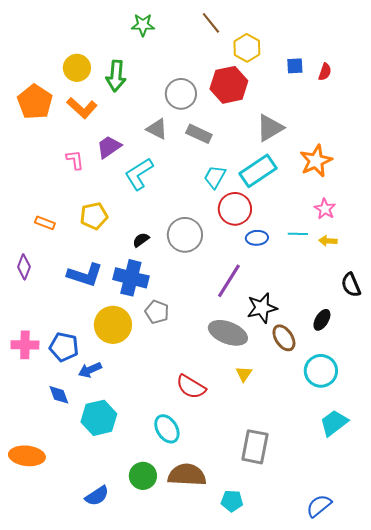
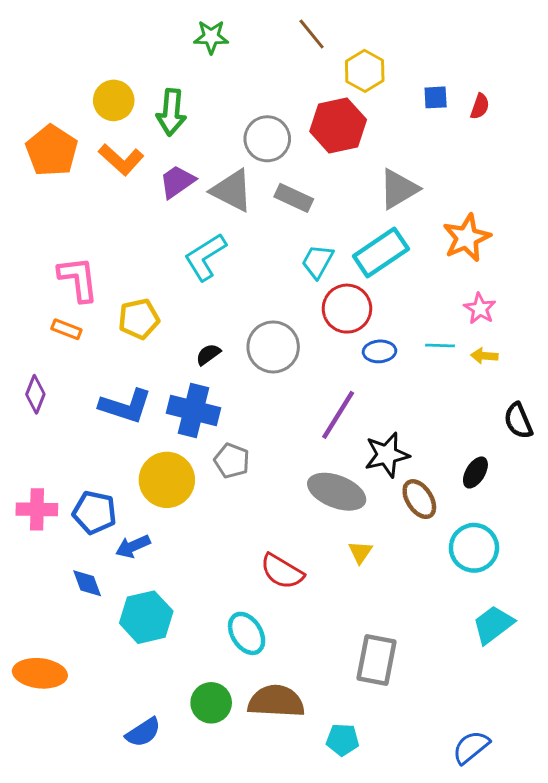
gray triangle: (157, 129) -> (232, 190), size x1.4
purple trapezoid: (109, 147) -> (177, 182), moved
pink L-shape: (75, 160) -> (78, 279), moved, size x1.6

